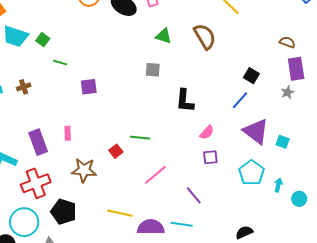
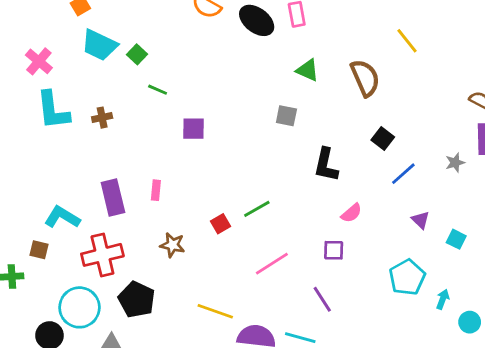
black square: (251, 76) -> (383, 138), moved
gray star: (287, 92) -> (455, 163), moved
purple triangle: (256, 131) -> (420, 220), size x0.5
green line: (140, 138) -> (257, 209), turned -42
purple square: (210, 157) -> (334, 250), moved
brown star: (84, 170) -> (172, 245), size x0.7

